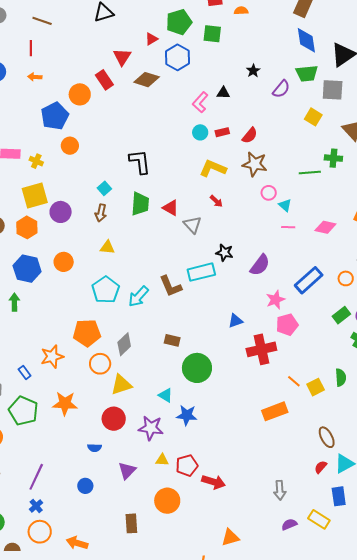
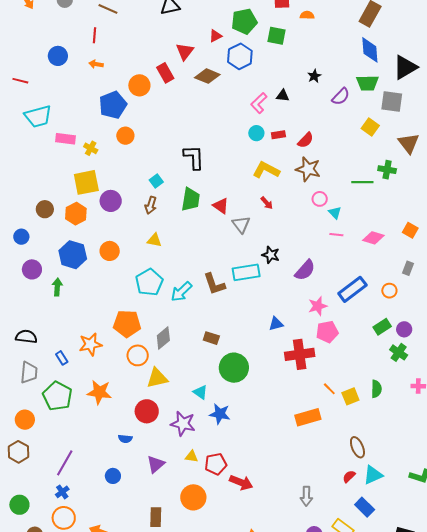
blue rectangle: (339, 496) -> (365, 507), turned -42

